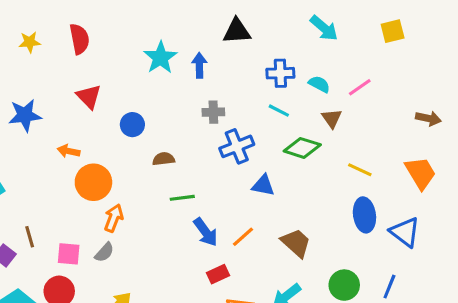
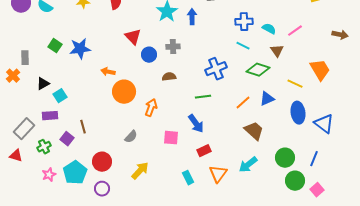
red triangle: (89, 97) -> (133, 37), moved
gray cross: (213, 112) -> (173, 47), moved
brown arrow: (428, 118) -> (340, 35), moved
orange trapezoid: (421, 173) -> (320, 70), moved
blue triangle: (263, 185) -> (267, 99), moved, turned -35
green line: (182, 198) -> (203, 97), moved
orange arrow: (114, 218) -> (151, 108), moved
orange line: (243, 237) -> (243, 103), moved
pink square: (69, 254) -> (171, 138), moved

